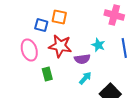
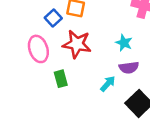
blue square: (41, 25) -> (53, 18), turned 32
purple semicircle: (82, 59) -> (129, 68), moved

